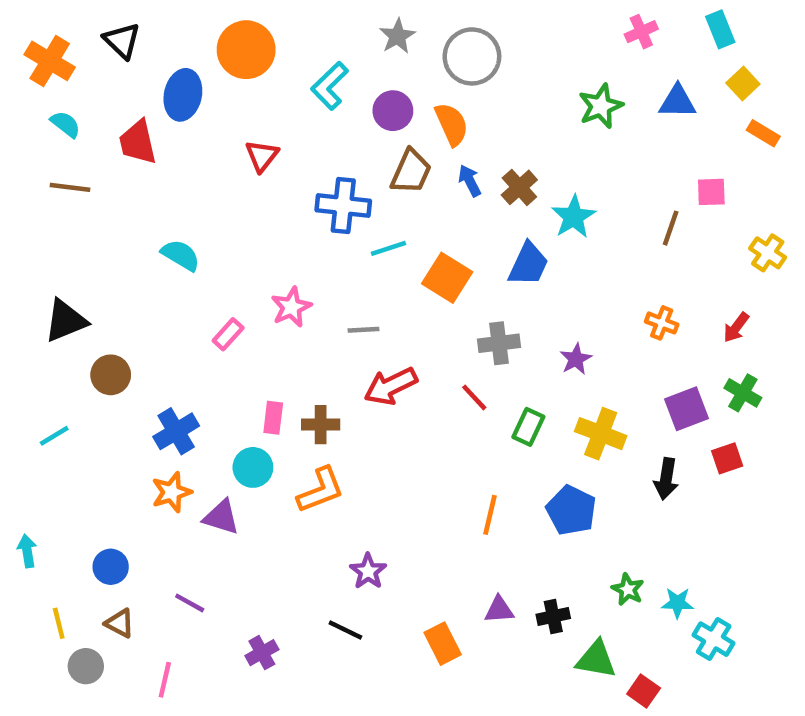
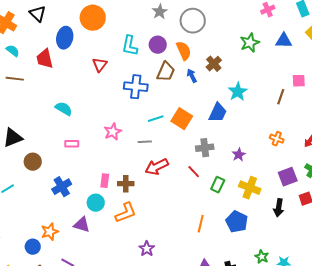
cyan L-shape: (330, 86) -> (130, 46), moved, turned -35
brown cross: (519, 187) -> (214, 64), moved
cyan line: (388, 248) -> (156, 119), moved
pink rectangle: (228, 334) -> (72, 144), moved, turned 48
orange star: (172, 492) -> (50, 232), moved

